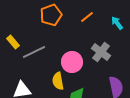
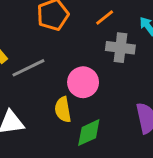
gray cross: (101, 52) -> (120, 48), moved, turned -30

